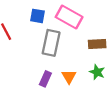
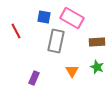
purple rectangle: (45, 79) -> (34, 78), moved

